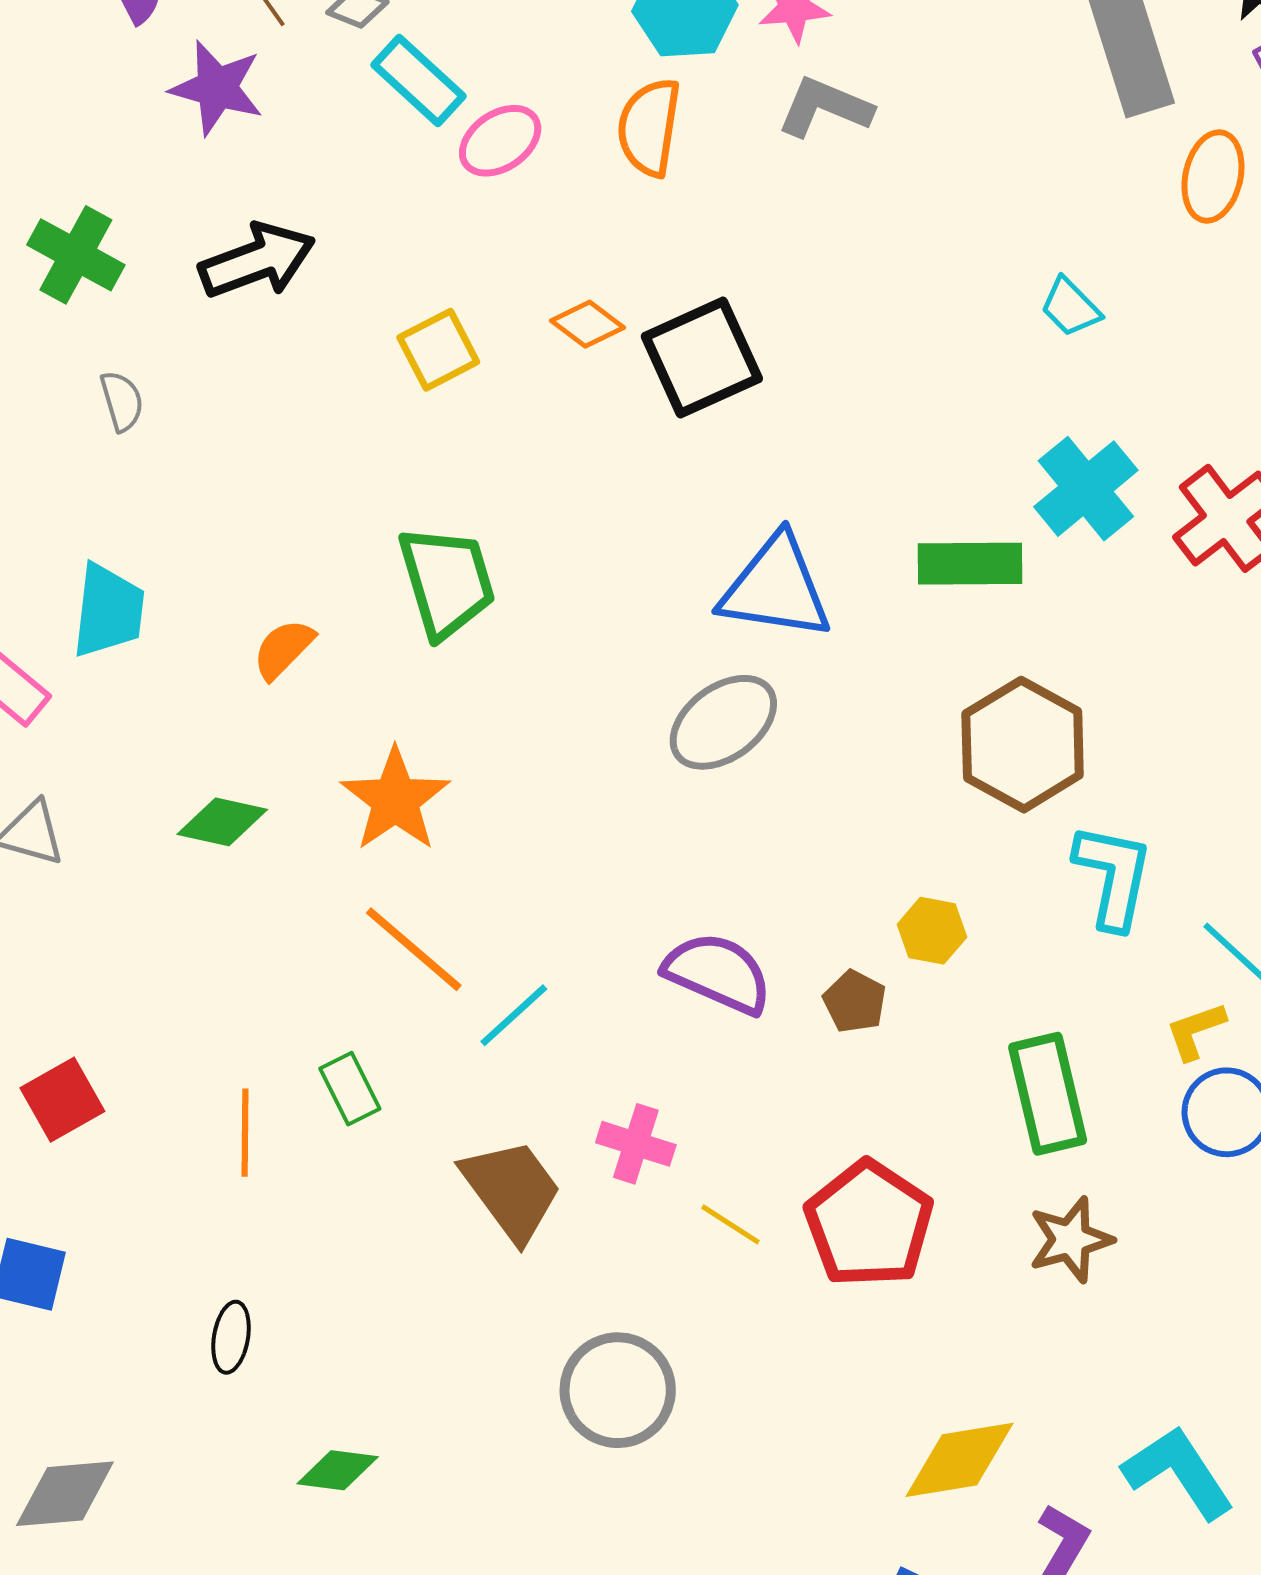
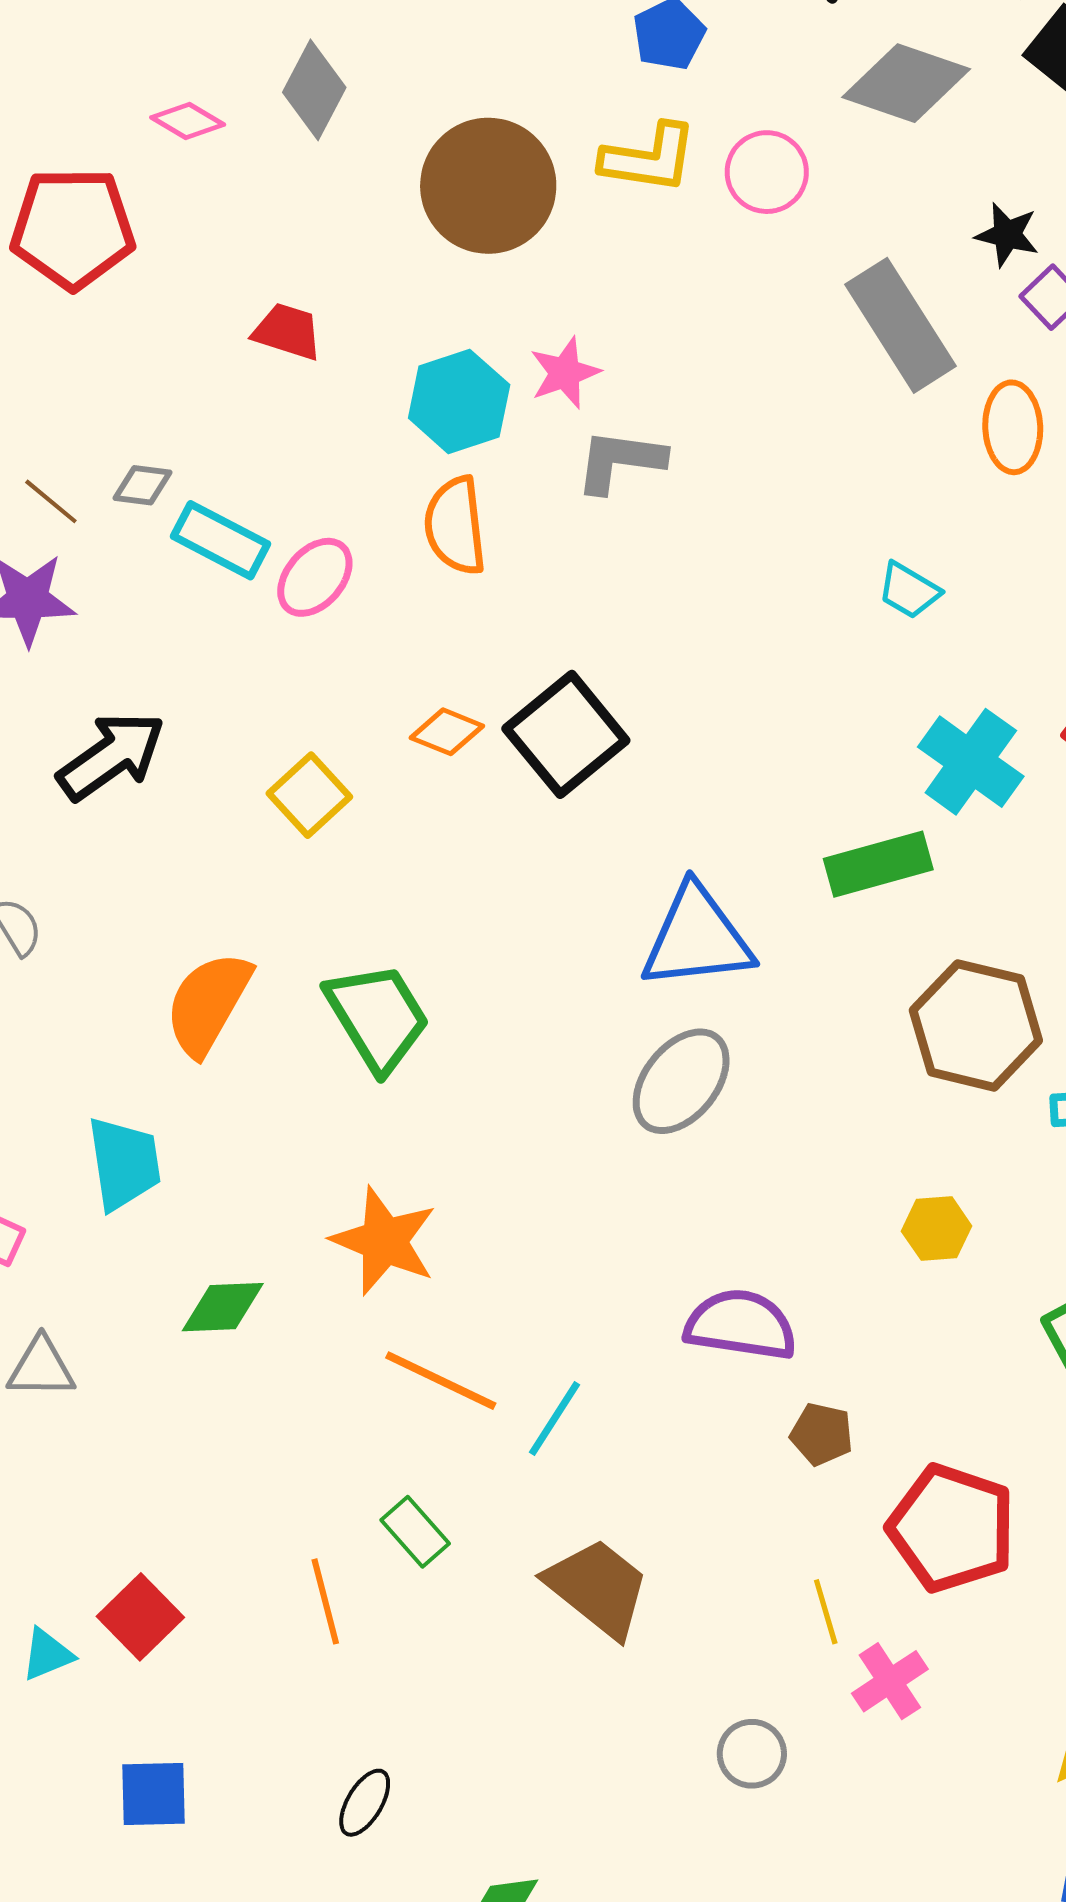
cyan trapezoid: (108, 611) -> (124, 1163), moved
orange semicircle: (283, 649) -> (208, 1003), moved, size x1.6
brown pentagon: (855, 1001) -> (822, 1434), moved
pink cross: (636, 1144) -> (890, 1681), moved, turned -36
yellow line: (730, 1224) -> (826, 1612), moved, turned 56
black ellipse: (231, 1337) -> (365, 1803), turned 36
gray circle: (618, 1390) -> (752, 1754), size x0.6

